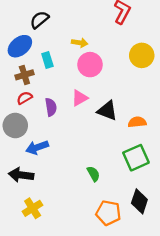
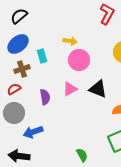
black semicircle: (39, 20) -> (19, 16), moved
red semicircle: (24, 98) -> (14, 89), moved
black triangle: (107, 111) -> (98, 89), moved

